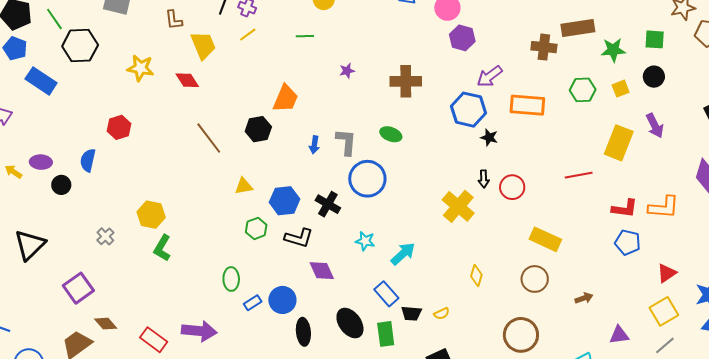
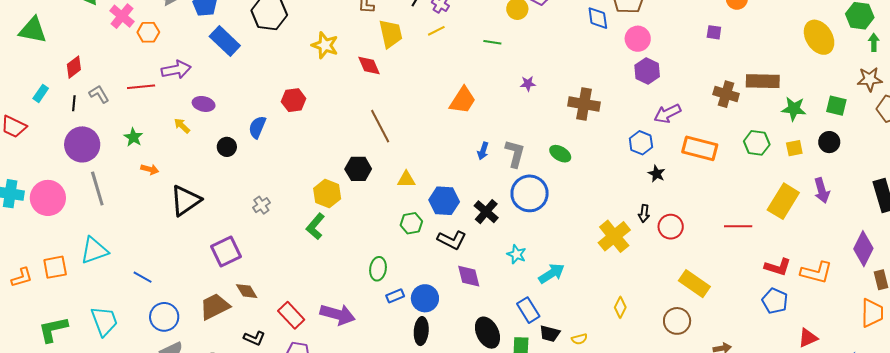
blue hexagon: (469, 110) -> (641, 143), size x0.7
black hexagon: (258, 129) -> (358, 169), moved
purple ellipse: (41, 162) -> (204, 104), moved
yellow hexagon: (151, 215) -> (327, 194), moved
black ellipse: (303, 332) -> (421, 331), moved

